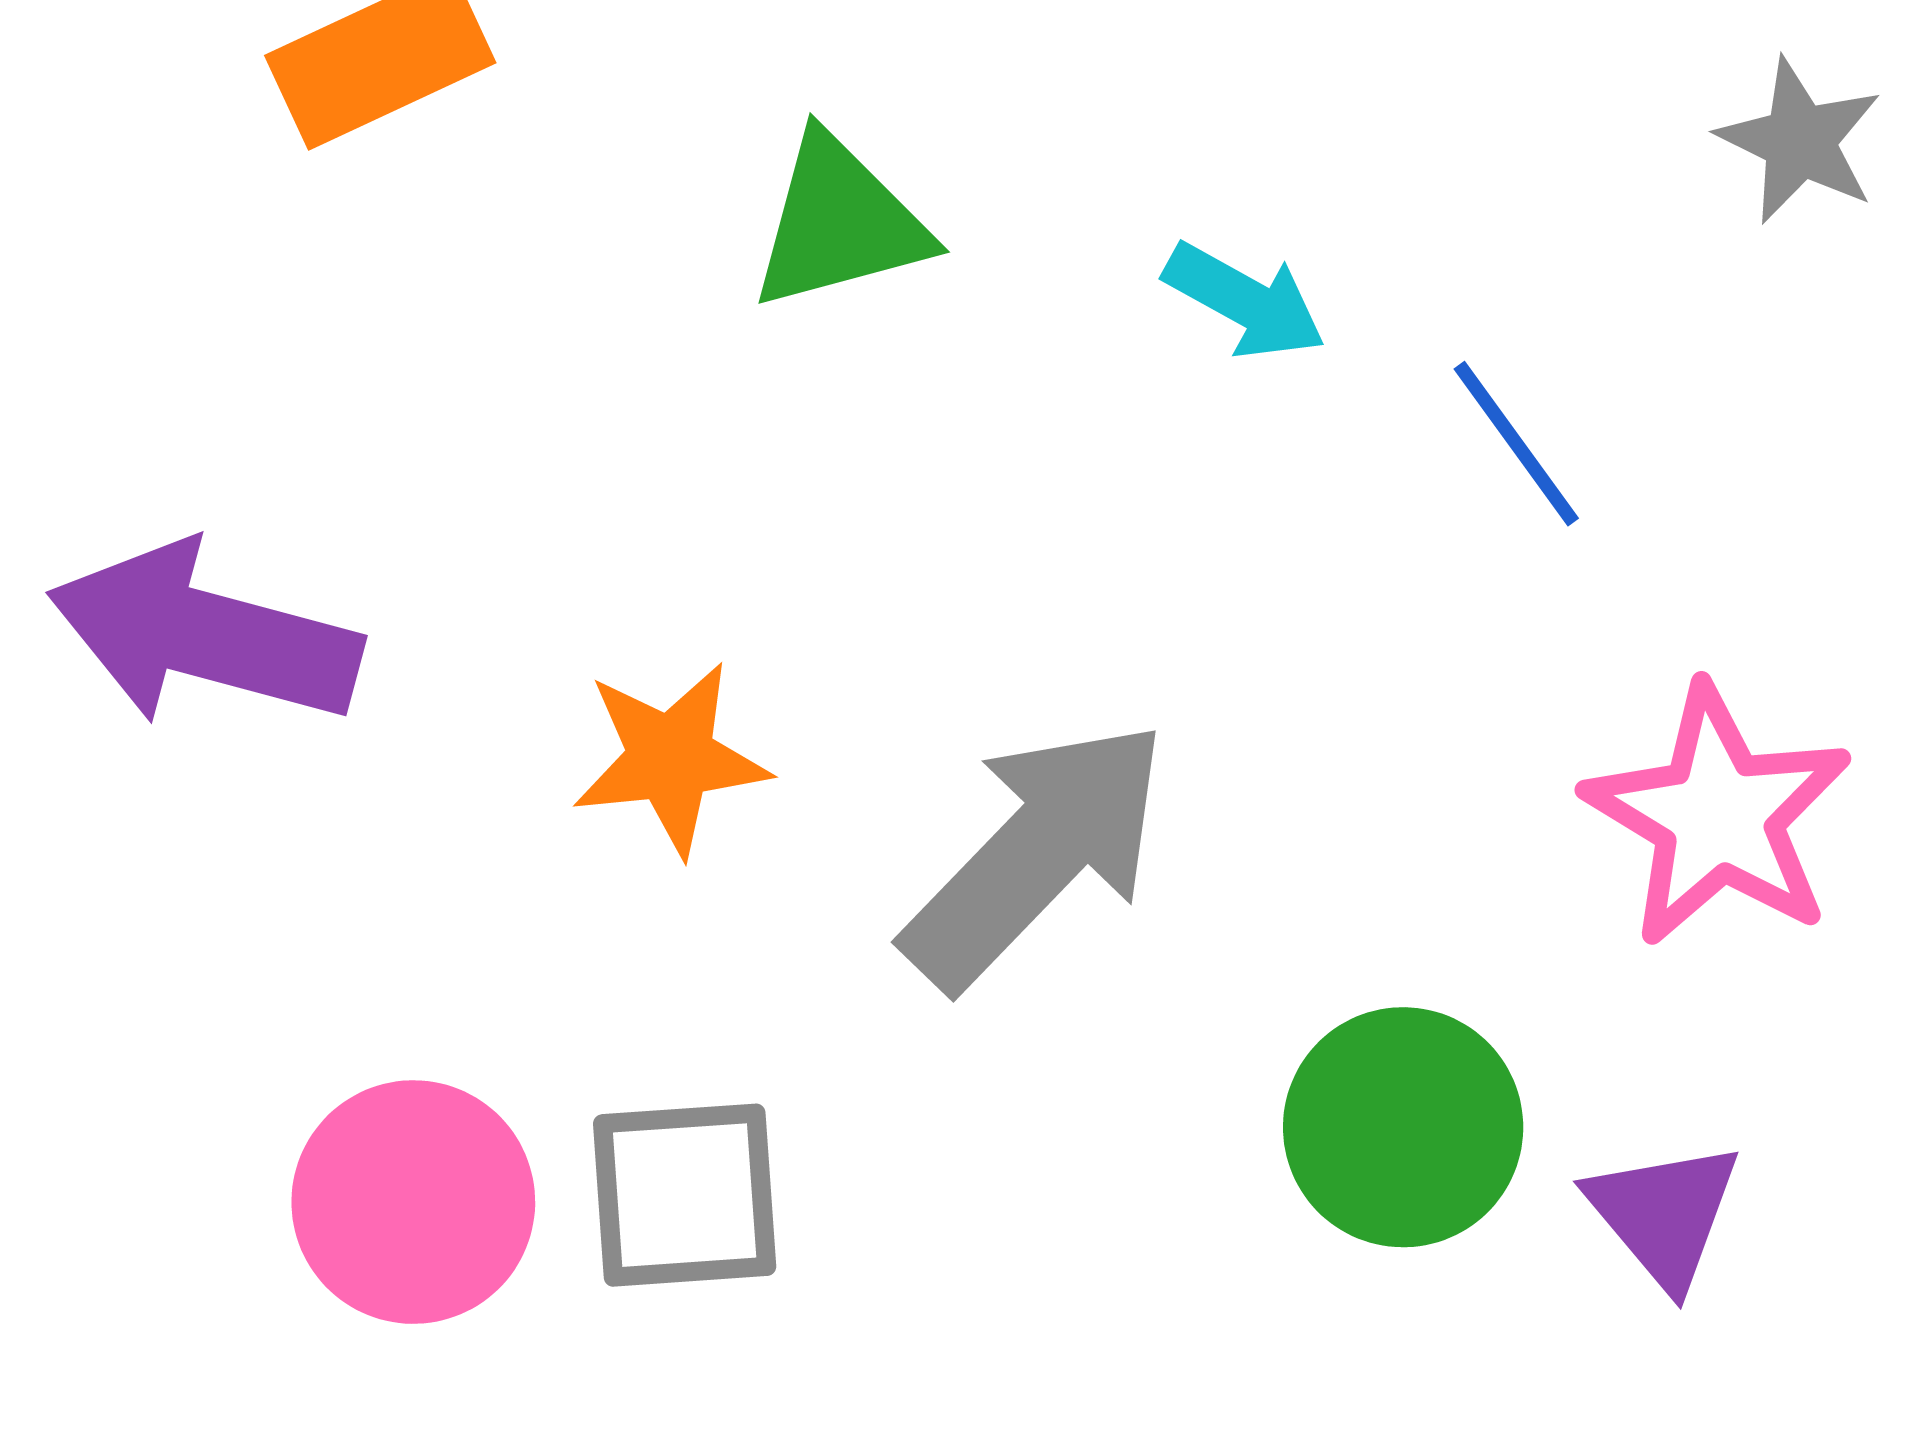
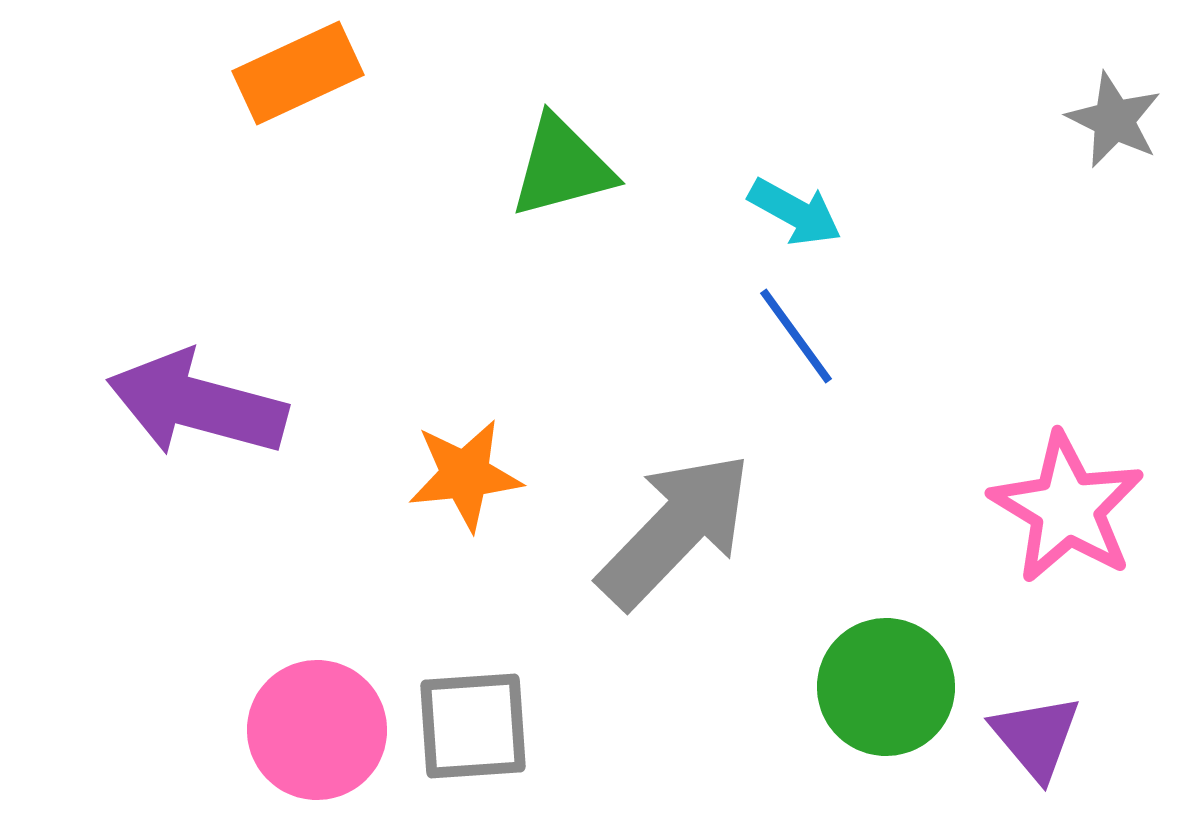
blue line: (1516, 444) -> (796, 336), moved

